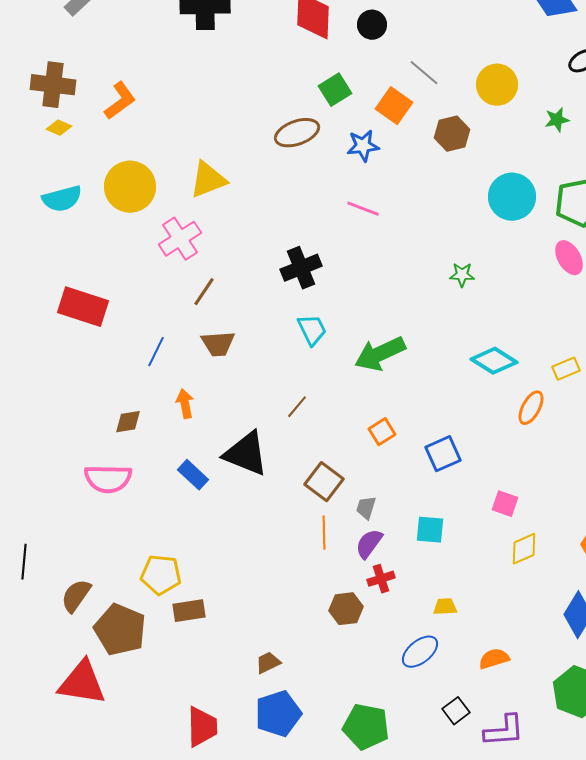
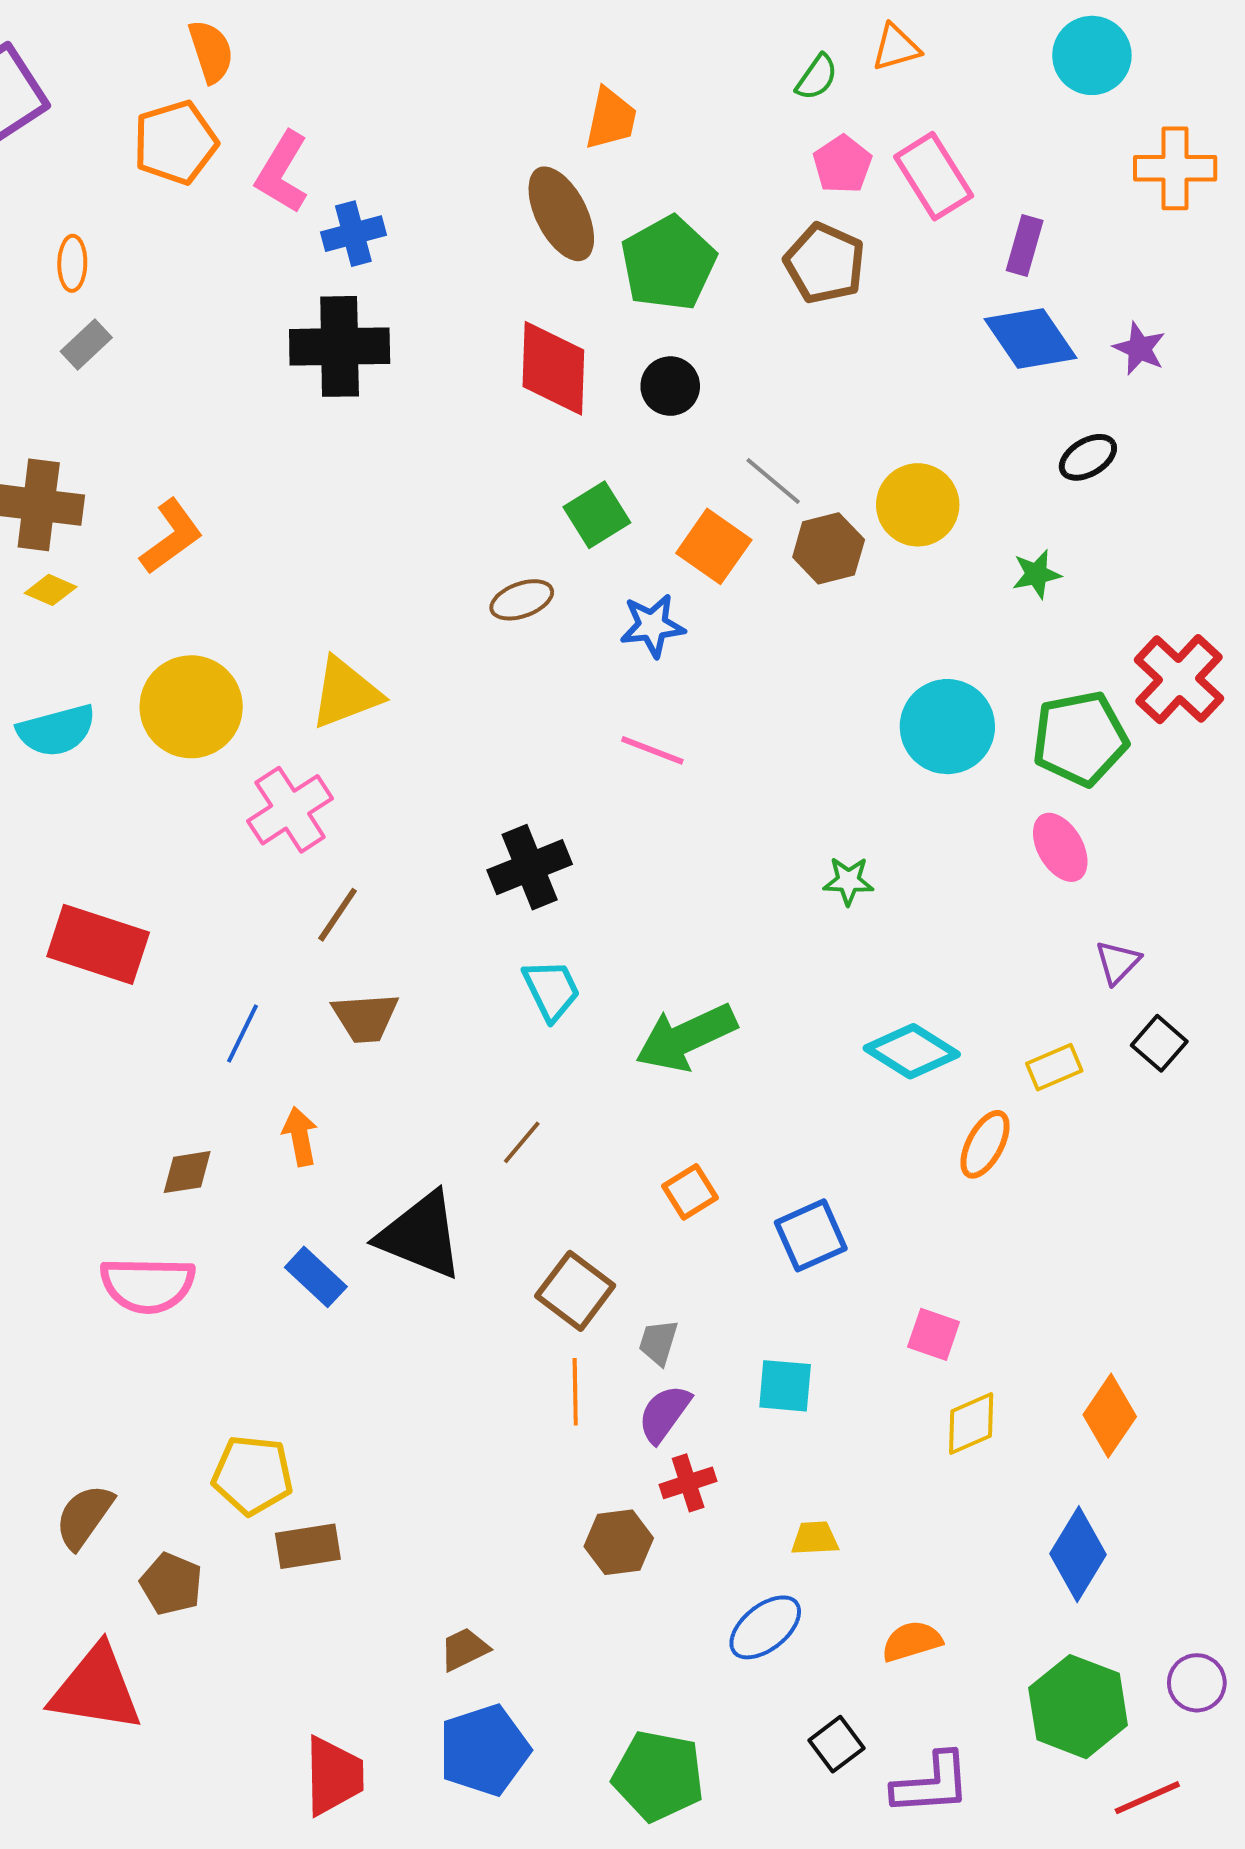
brown ellipse: (297, 133) -> (522, 600), size x0.7
brown hexagon: (452, 134) -> (829, 548), moved
brown pentagon: (120, 630) -> (171, 1584), size x0.6

